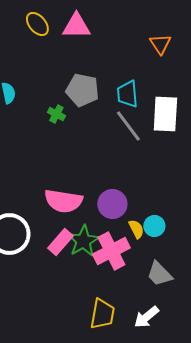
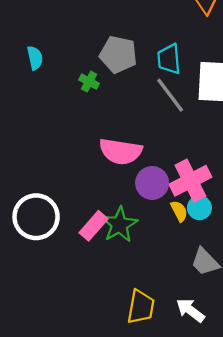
pink semicircle: (63, 201) -> (121, 151), moved
pink cross: (111, 251) -> (190, 181), moved
white arrow: (146, 317) -> (190, 310), turned 76

